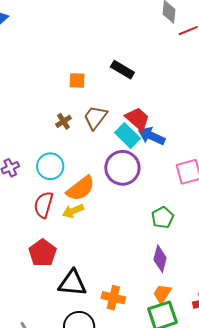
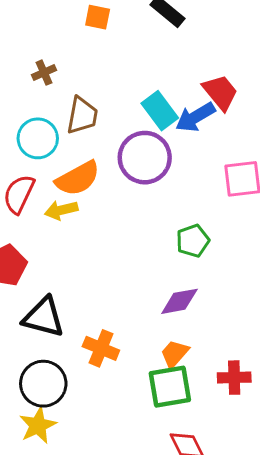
brown trapezoid: (95, 117) -> (82, 115), moved, turned 144
red trapezoid: (137, 119) -> (220, 92), moved
brown cross: (63, 121) -> (44, 73), moved
blue arrow: (152, 136) -> (195, 117), turned -64
purple diamond: (160, 259) -> (179, 301), turned 56

